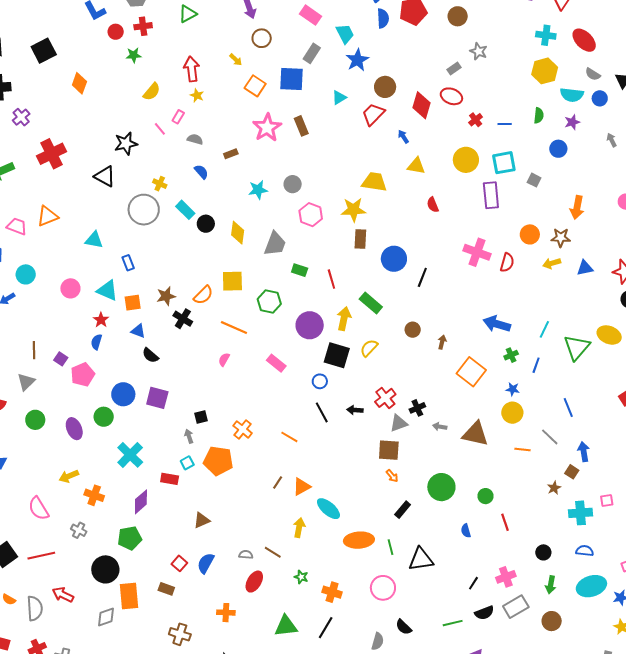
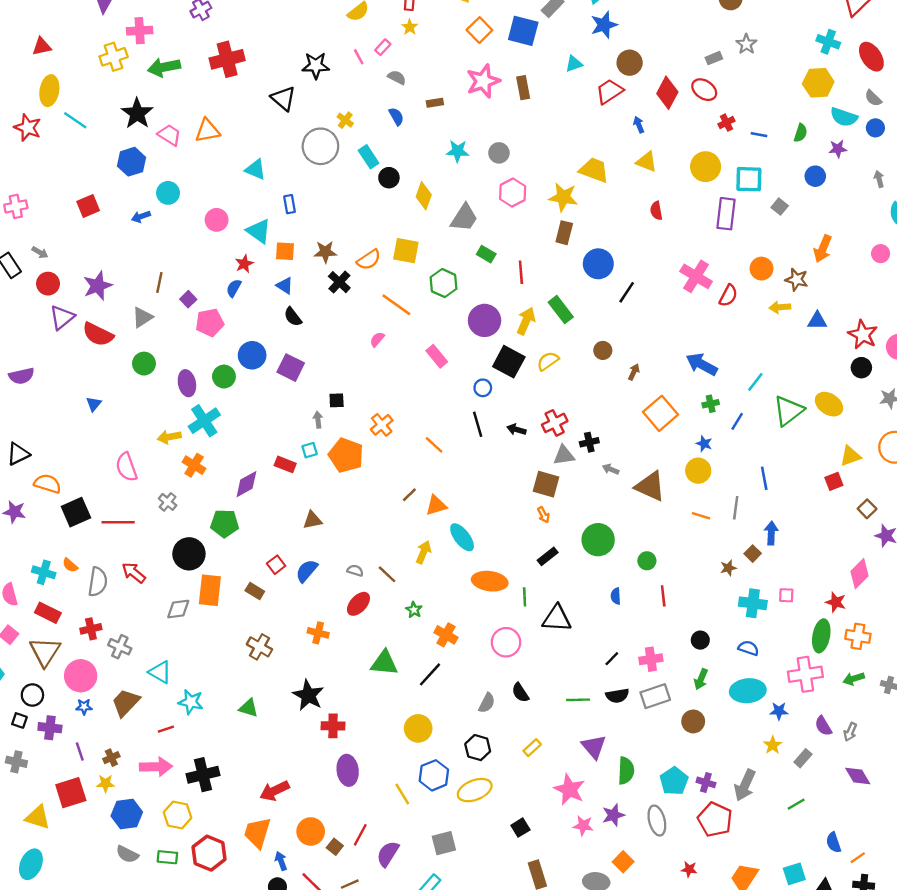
gray line: (550, 437) -> (736, 508), turned 42
cyan cross: (130, 455) -> (204, 421), moved

